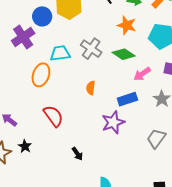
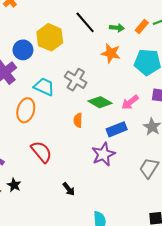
cyan trapezoid: (60, 53) -> (44, 87), turned 35
green diamond: (124, 54) -> (100, 102), moved

